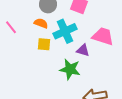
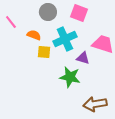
orange semicircle: (41, 23) -> (34, 35), moved
pink line: (11, 27) -> (11, 22), moved

